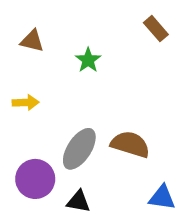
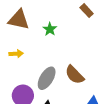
brown triangle: (32, 41) -> (19, 20), size x1.6
brown semicircle: (130, 144) -> (75, 75), turned -150

